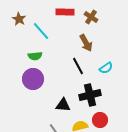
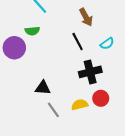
purple circle: (33, 79) -> (14, 48), moved
black triangle: (63, 105) -> (43, 88), moved

